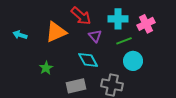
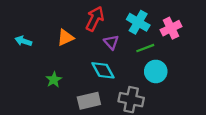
red arrow: (81, 16) -> (95, 19), turned -105
cyan cross: (118, 19) -> (138, 22), turned 30
orange triangle: (56, 32) -> (66, 37), size x0.7

